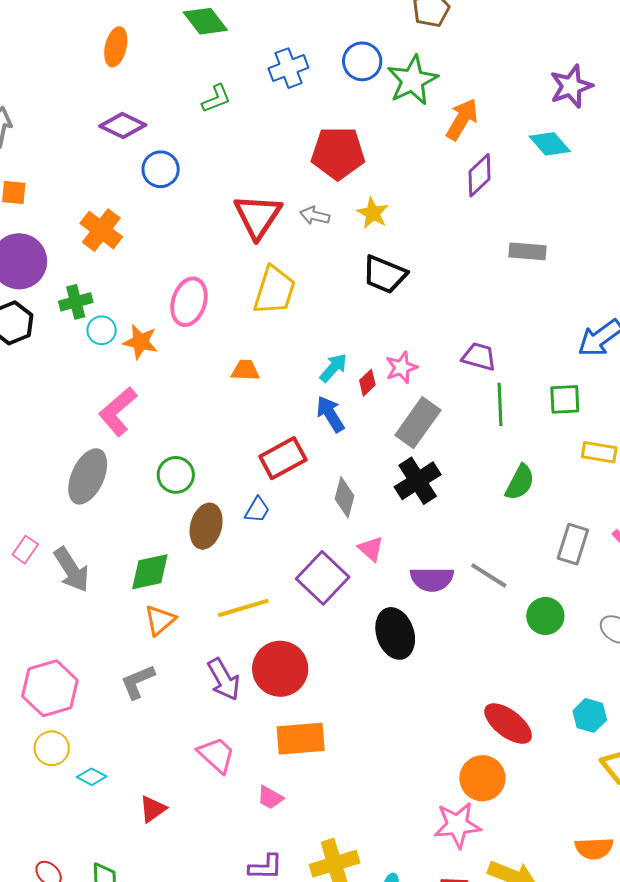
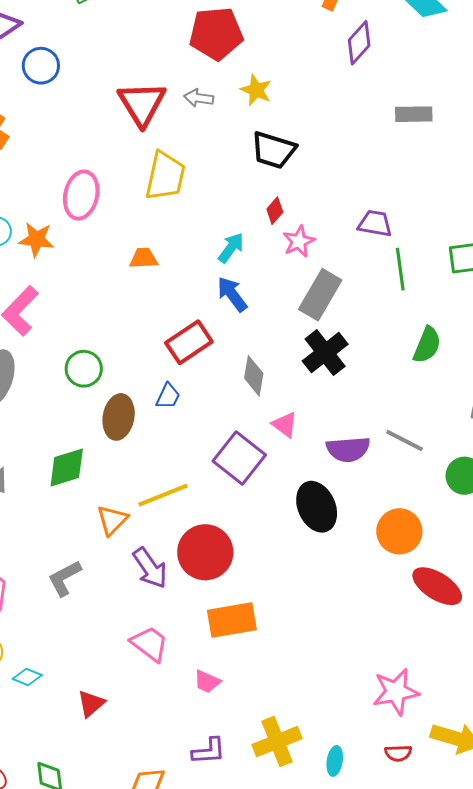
red diamond: (367, 383) -> (275, 211), moved
orange triangle: (160, 620) -> (112, 520), moved
orange circle: (482, 778) -> (399, 531), moved

